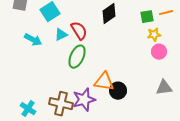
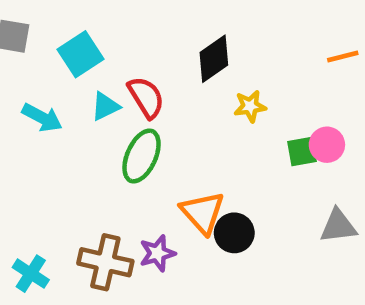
green square: (147, 17) -> (302, 151), moved
yellow star: (154, 35) -> (250, 106), moved
orange triangle: (104, 82) -> (203, 213), turned 40
purple star: (84, 100) -> (157, 253), size x0.7

